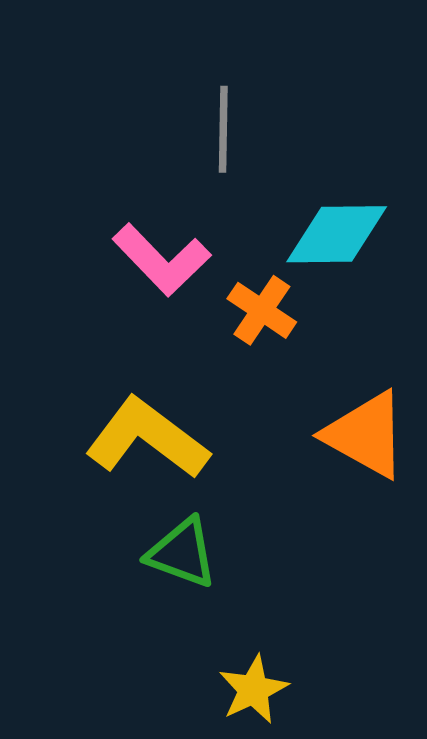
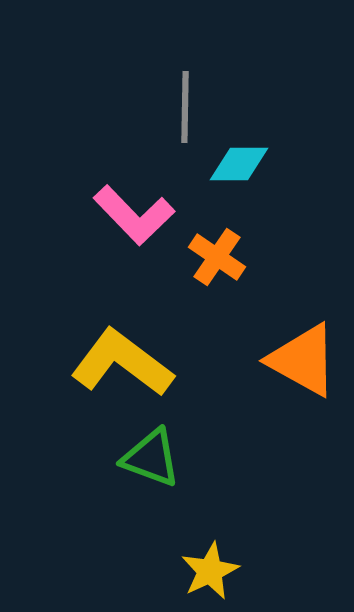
cyan diamond: (337, 234) -> (239, 164), moved, size x0.7

